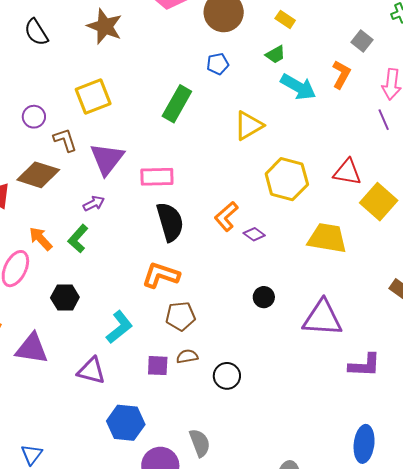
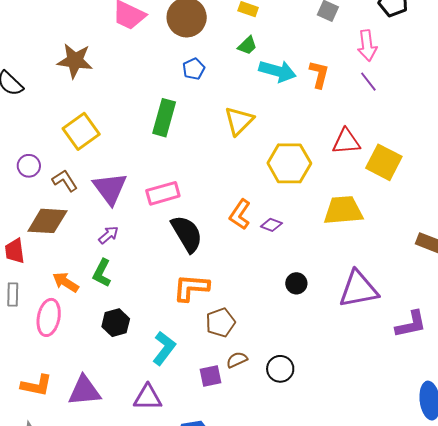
orange L-shape: (341, 75) -> (319, 74), moved
black hexagon: (65, 297) -> (116, 323), moved

